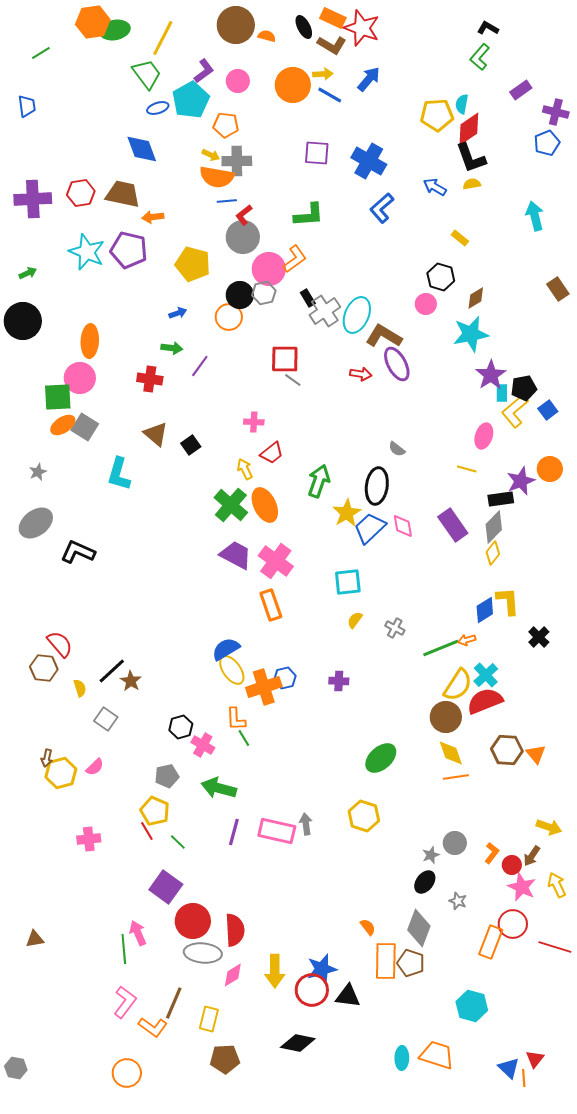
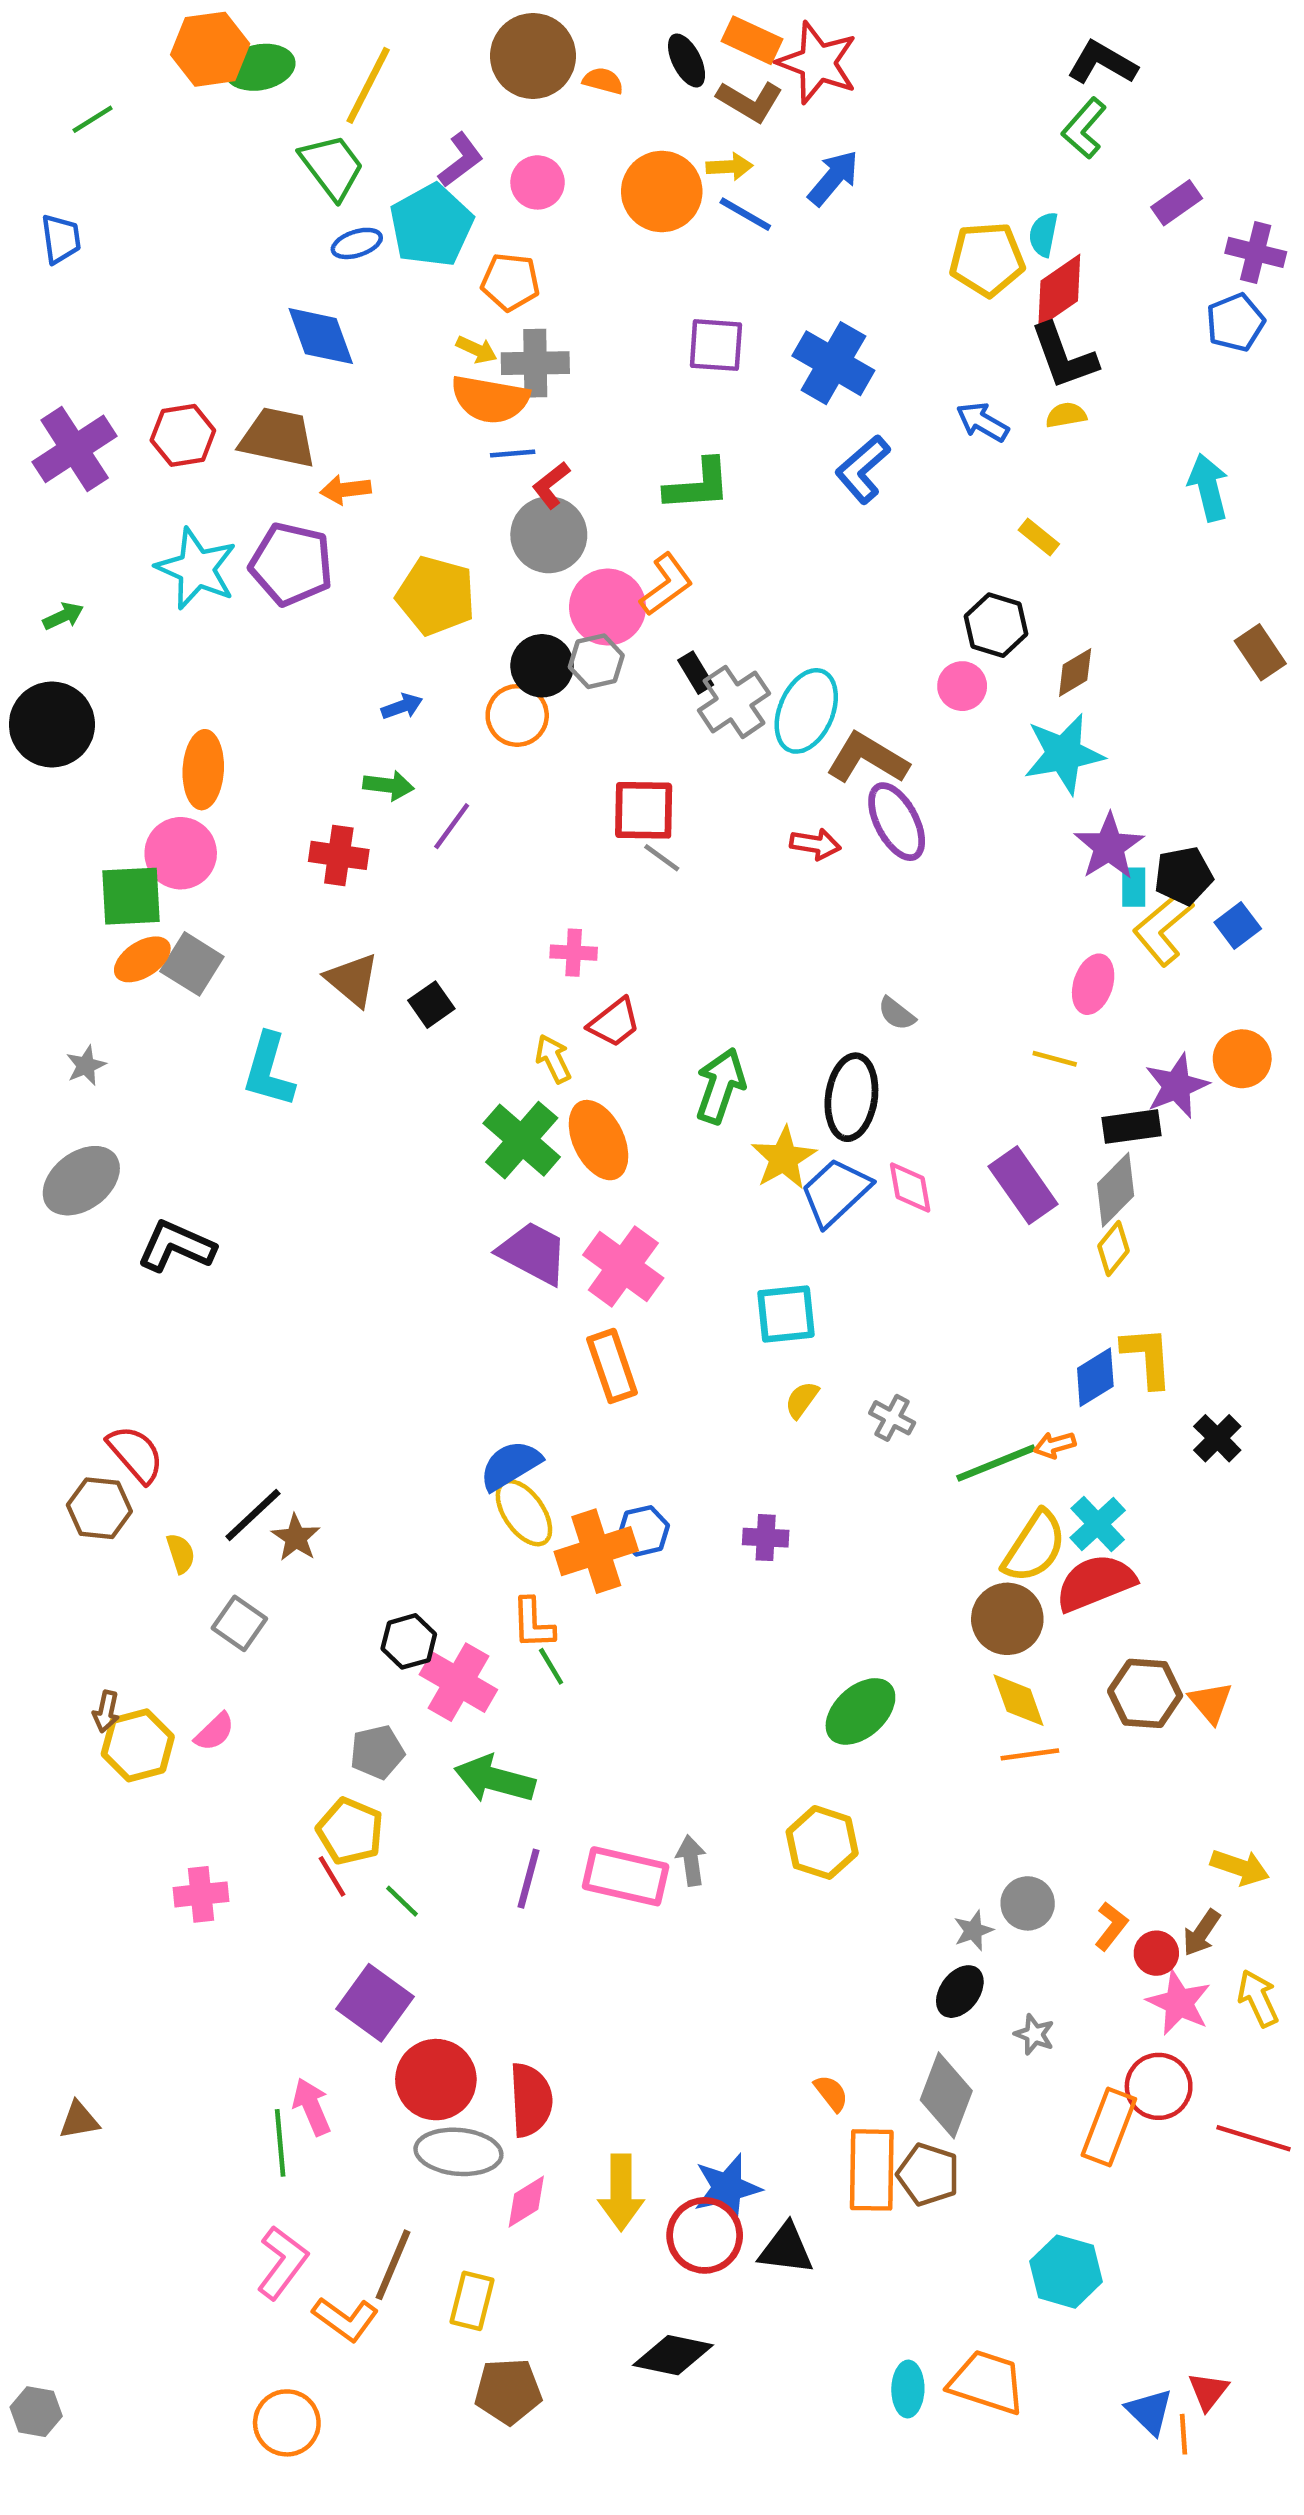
black L-shape: (488, 28) -> (1102, 63), size x1.4
purple cross: (33, 199) -> (75, 449), turned -30
pink cross: (203, 745) -> (458, 1682), size x1.4

